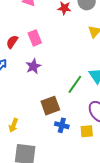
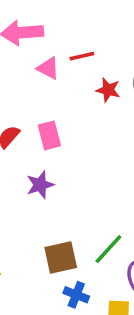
green line: (75, 84) -> (108, 249), moved

